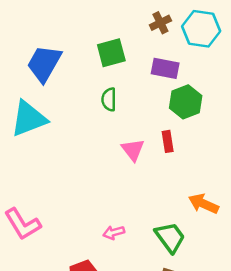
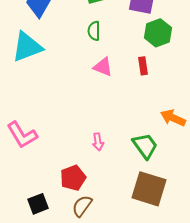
pink triangle: (133, 150) -> (103, 67), moved, turned -30
pink arrow: (114, 232) -> (98, 142), turned -84

